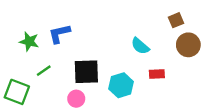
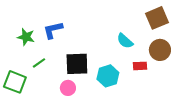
brown square: (176, 20) -> (157, 18), size x1.6
brown circle: (188, 45) -> (160, 50), moved

